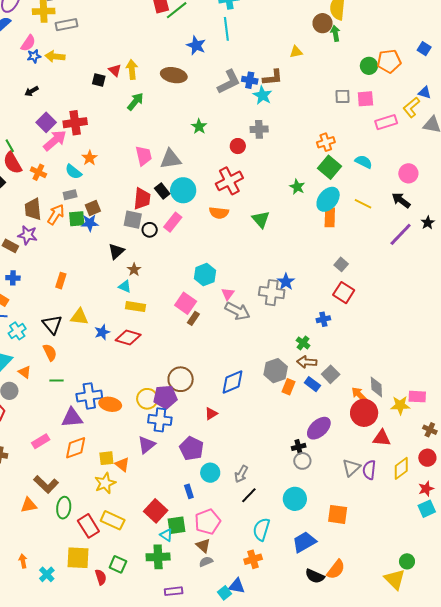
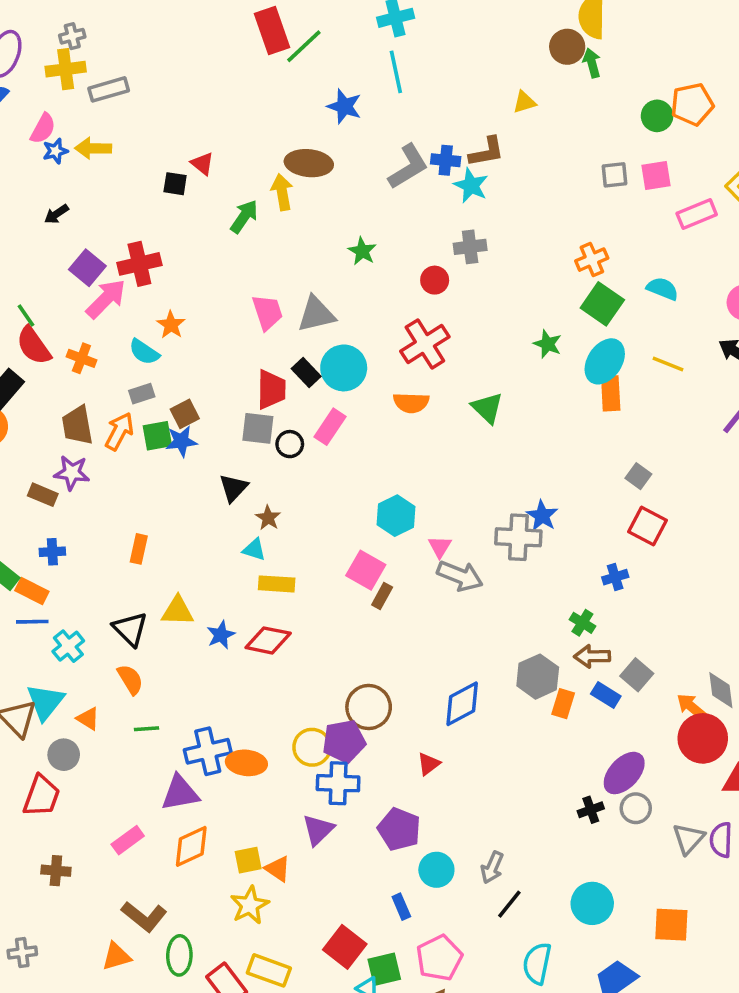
yellow arrow: (132, 70) -> (282, 192), moved
gray circle: (302, 461) -> (636, 808), moved

